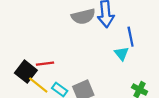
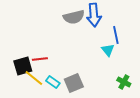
black square: (26, 72) -> (23, 66), turned 36

